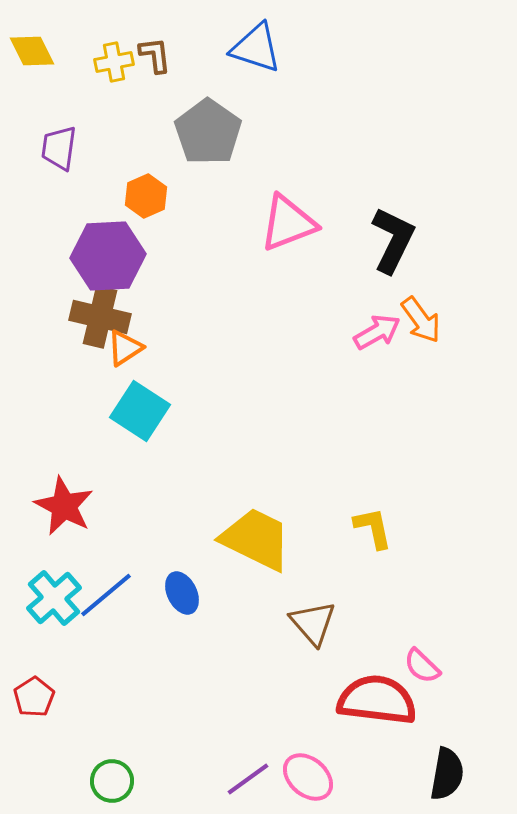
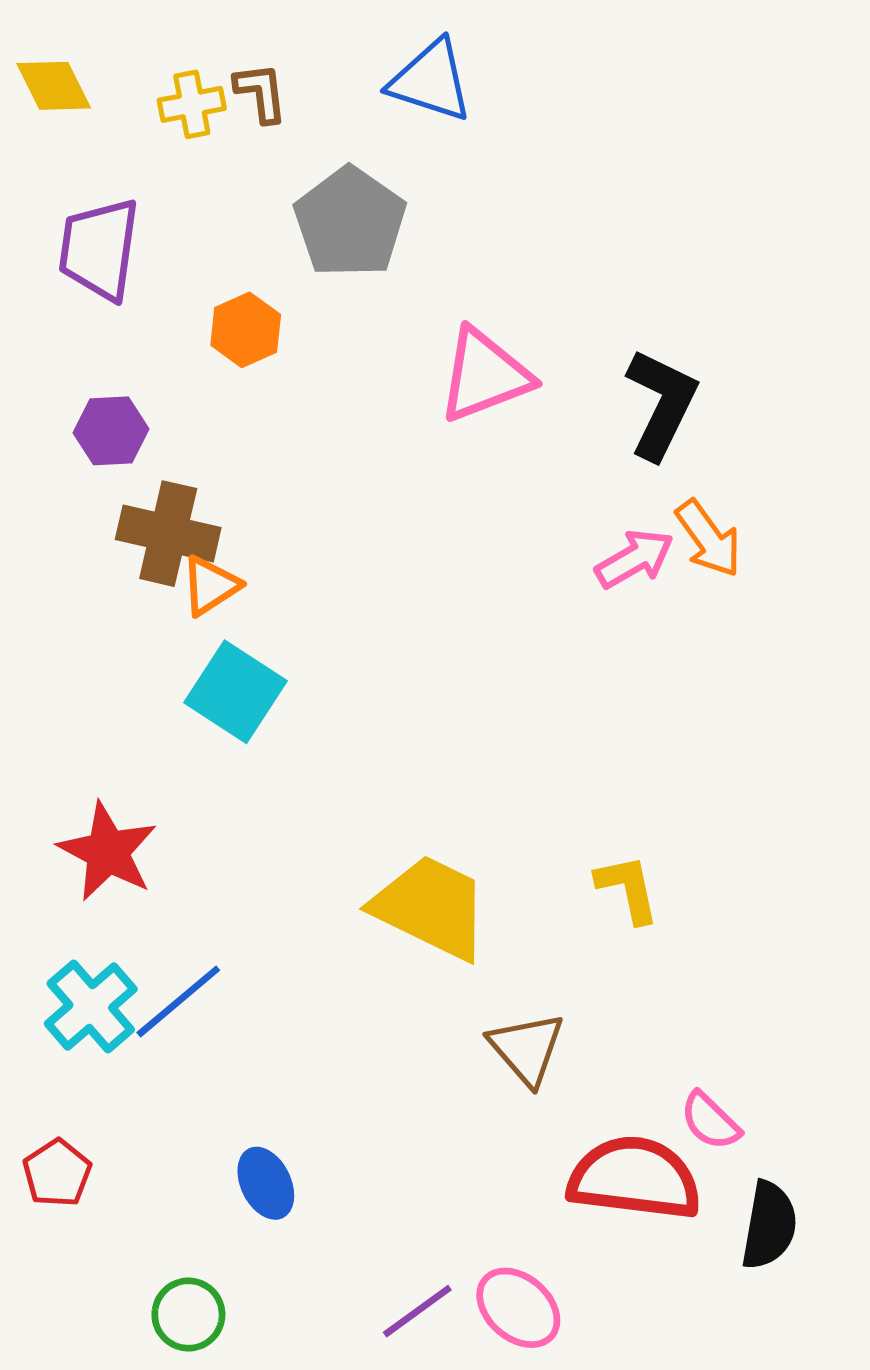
purple trapezoid: (59, 148) -> (99, 249), size x1.4
purple hexagon: (108, 256) -> (111, 431), moved, size x0.6
blue ellipse: (182, 593) -> (266, 1183), moved
black semicircle: (447, 774) -> (769, 1225), moved

